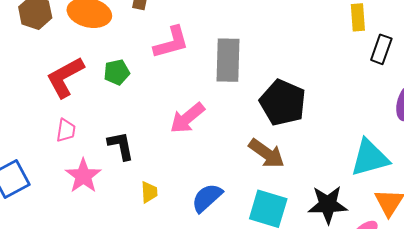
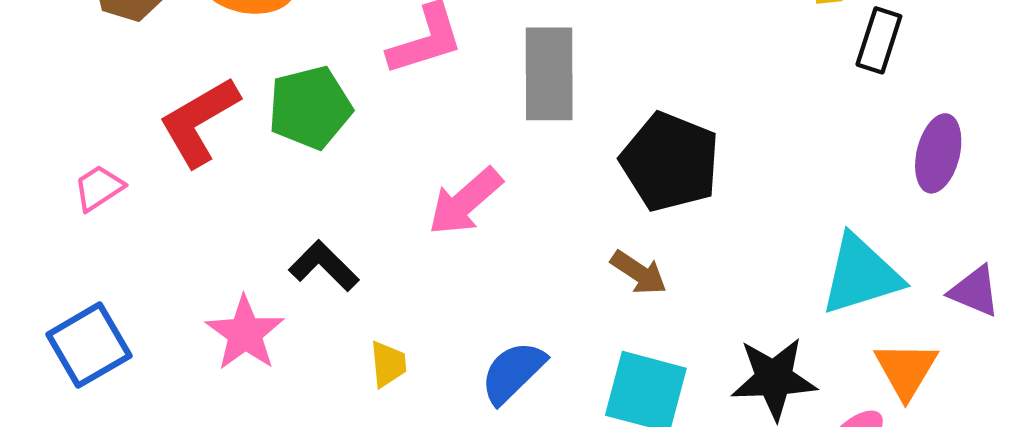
green pentagon: (117, 72) -> (310, 108), size x1.5
pink trapezoid: (66, 130) -> (99, 188), moved, turned -130
black L-shape: (121, 146) -> (324, 266), turned -32
brown arrow: (267, 153) -> (639, 273), size x0.7

